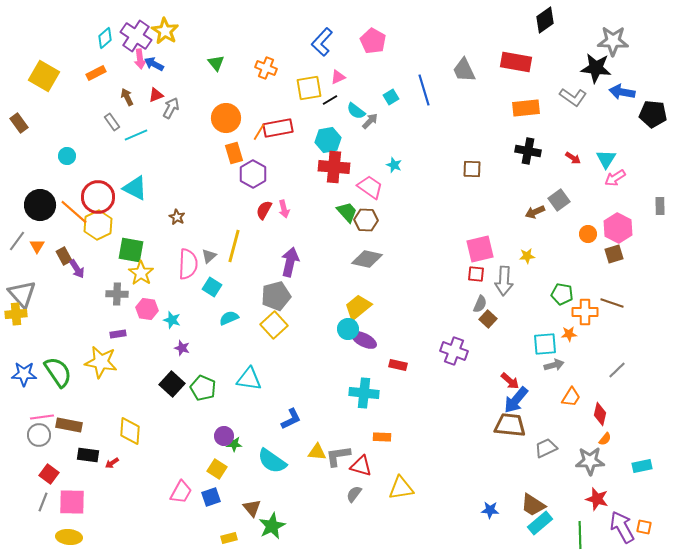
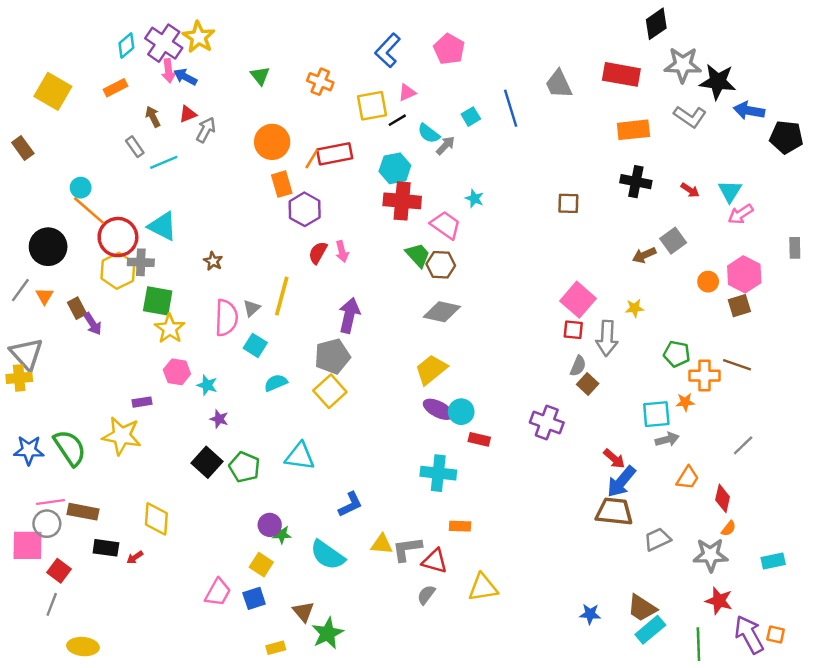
gray star: (613, 41) -> (683, 65), moved
orange line: (74, 212) -> (89, 211), moved
pink square: (480, 249) -> (578, 300), turned -36
gray cross: (117, 294) -> (141, 262), moved
cyan circle: (348, 329) -> (461, 412), moved
pink square: (72, 502) -> (28, 545), moved

